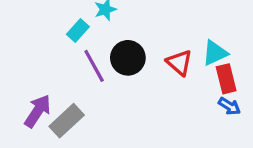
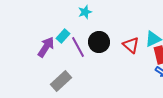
cyan rectangle: (78, 30) -> (63, 36), moved
purple arrow: (38, 111) -> (46, 47), moved

